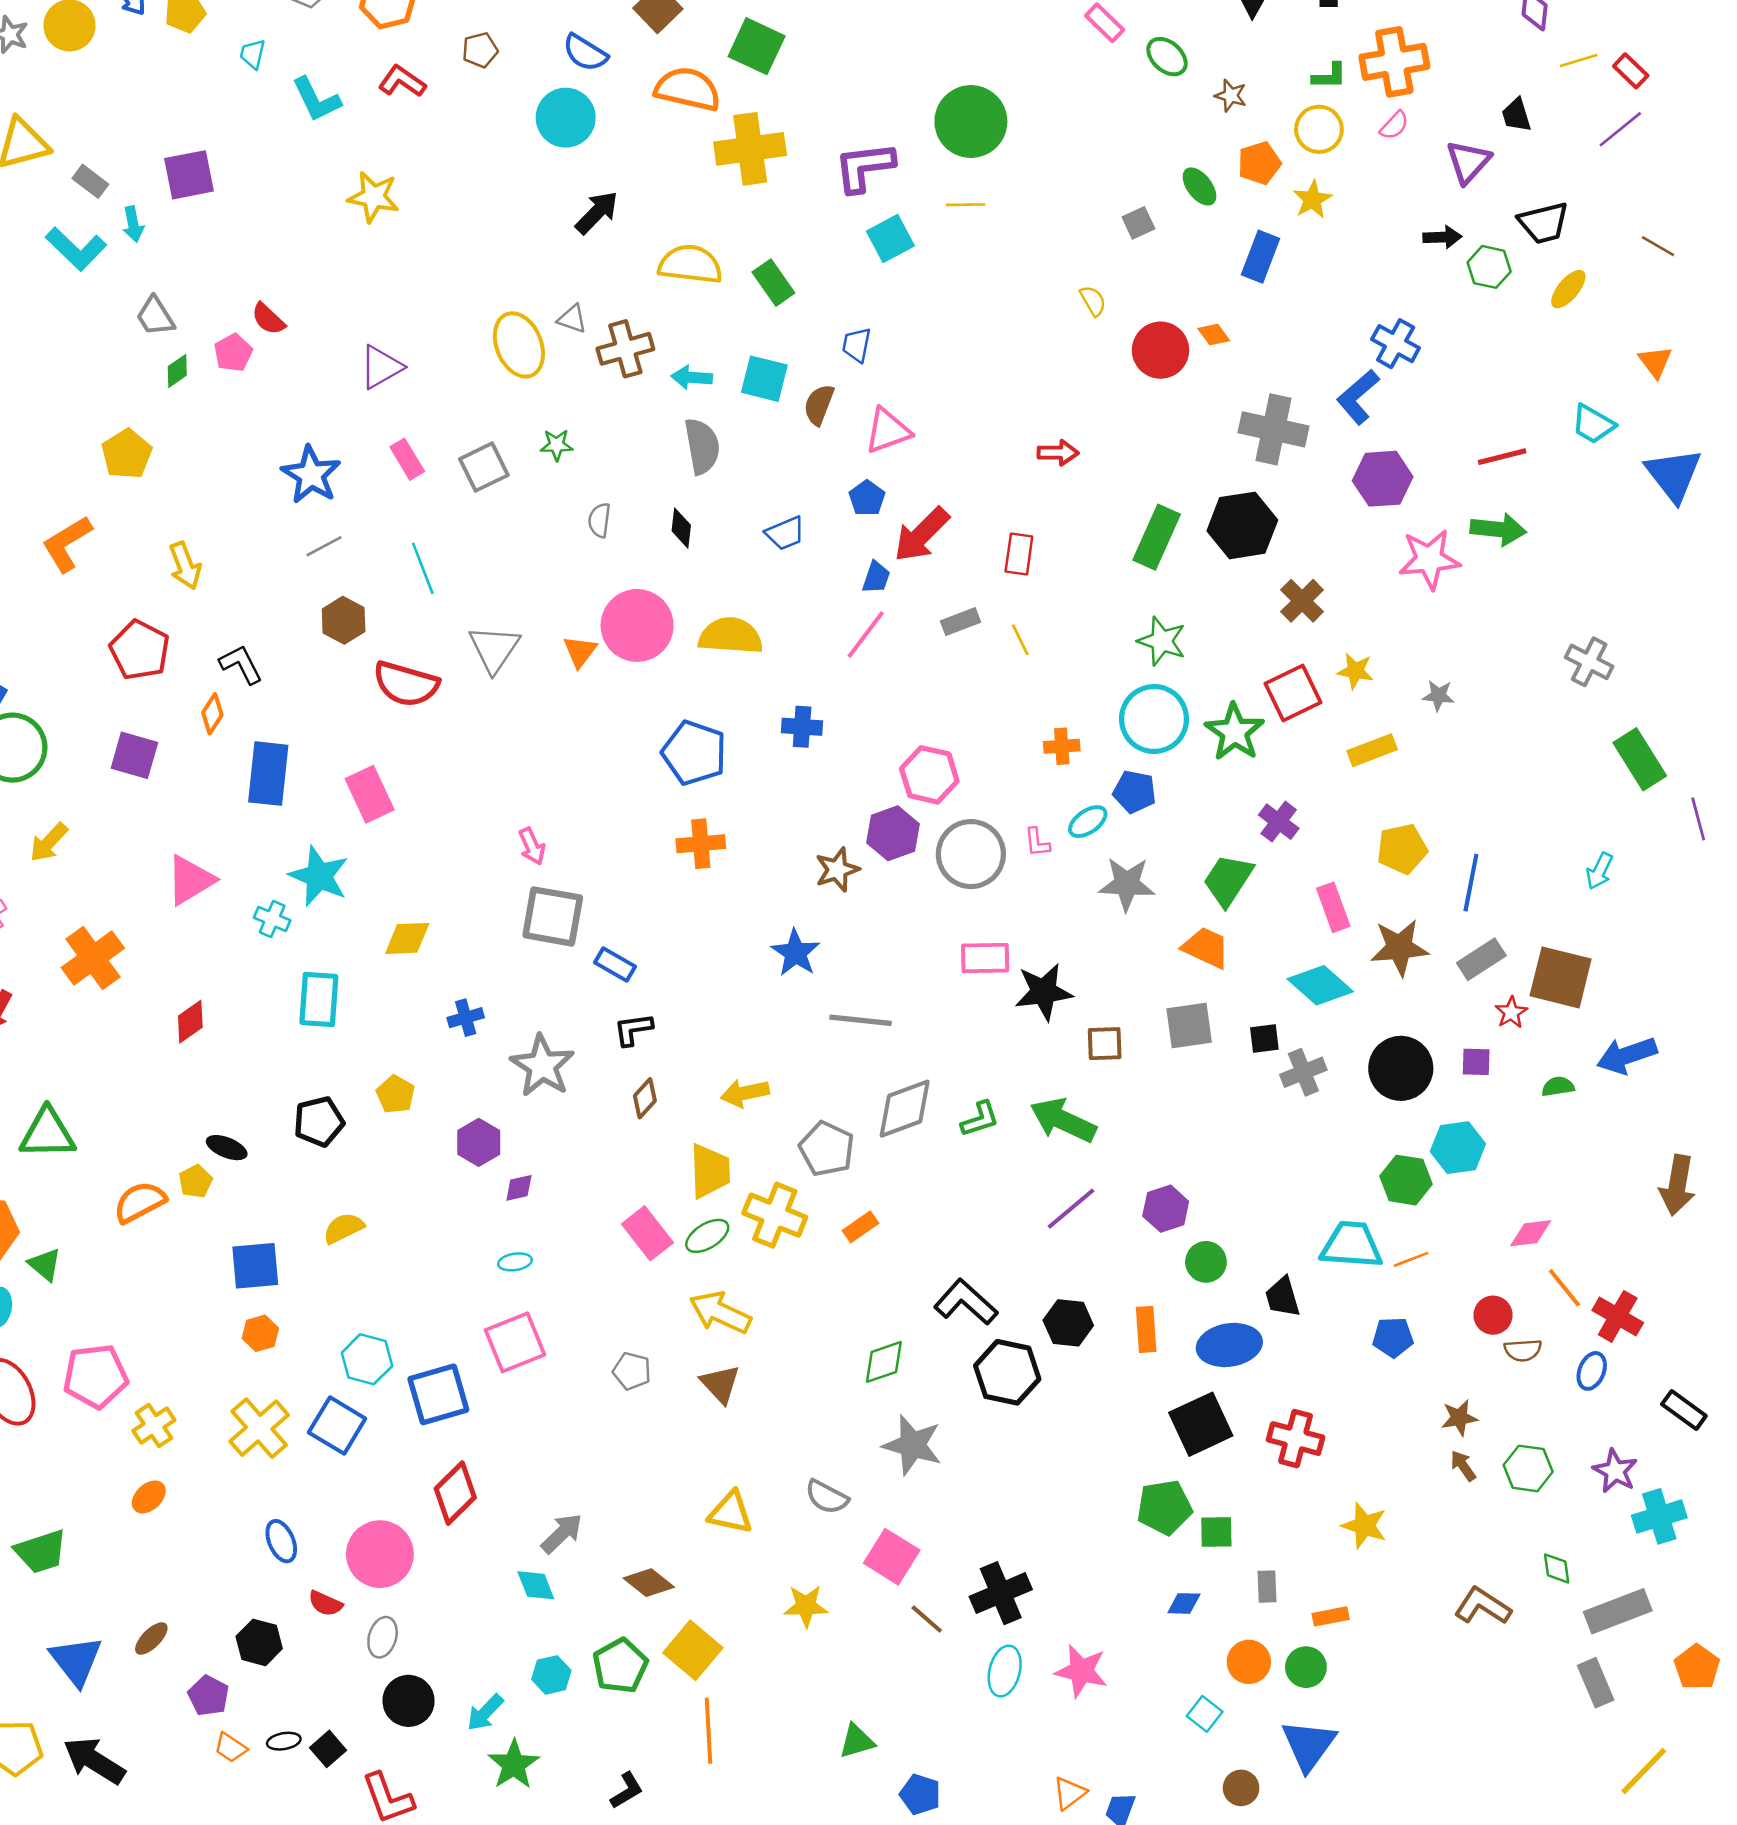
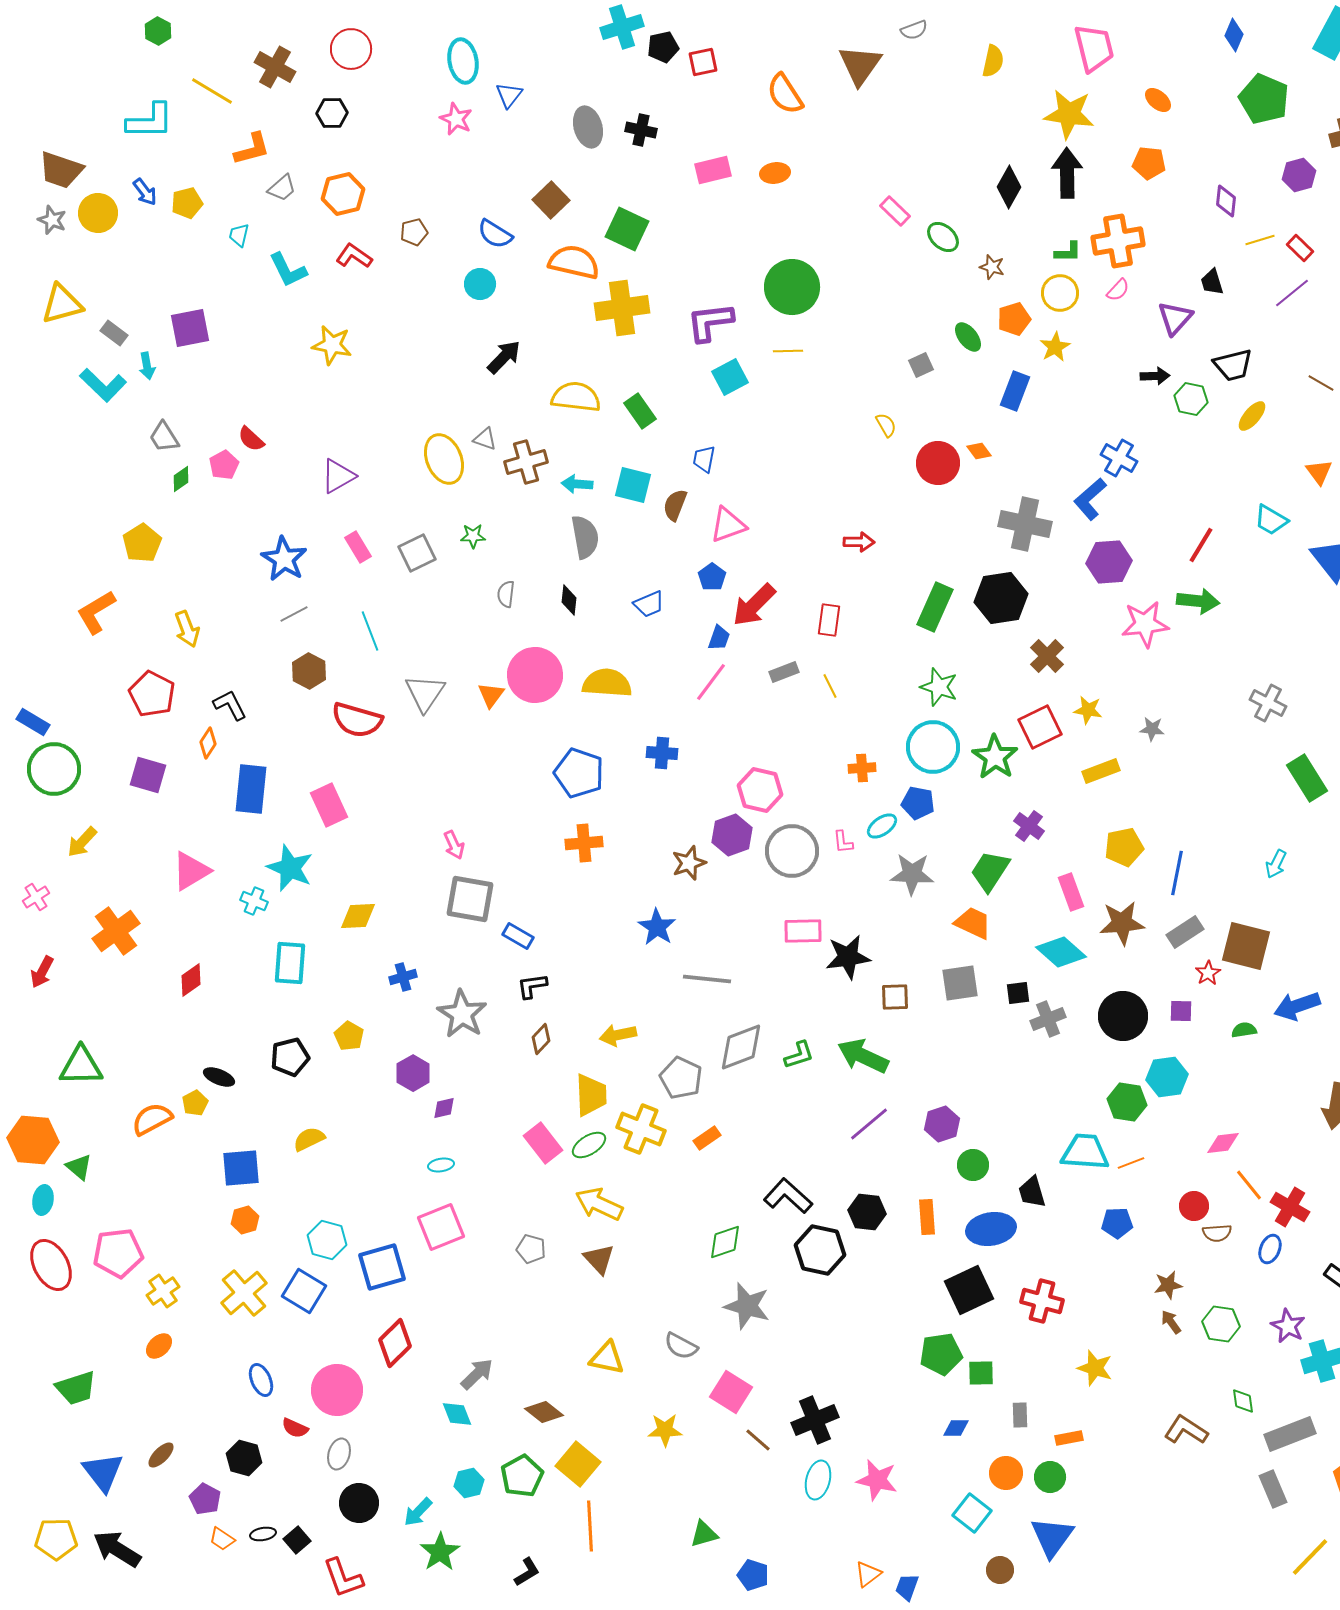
cyan circle: (566, 118) -> (480, 284), size x0.7
red line: (1502, 457) -> (1201, 545), turned -45
cyan square: (1205, 1714) -> (972, 1513), size x1.4

